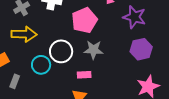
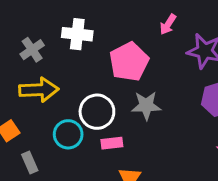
pink rectangle: (84, 75) -> (112, 143), moved
gray rectangle: (15, 81) -> (30, 163), turned -40

